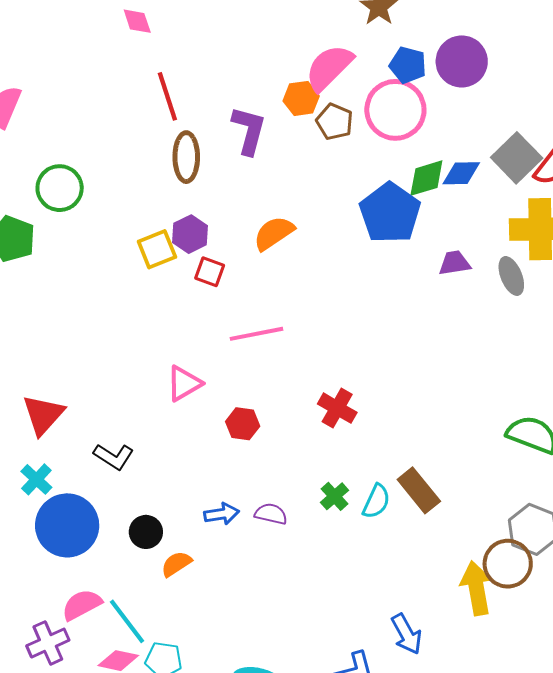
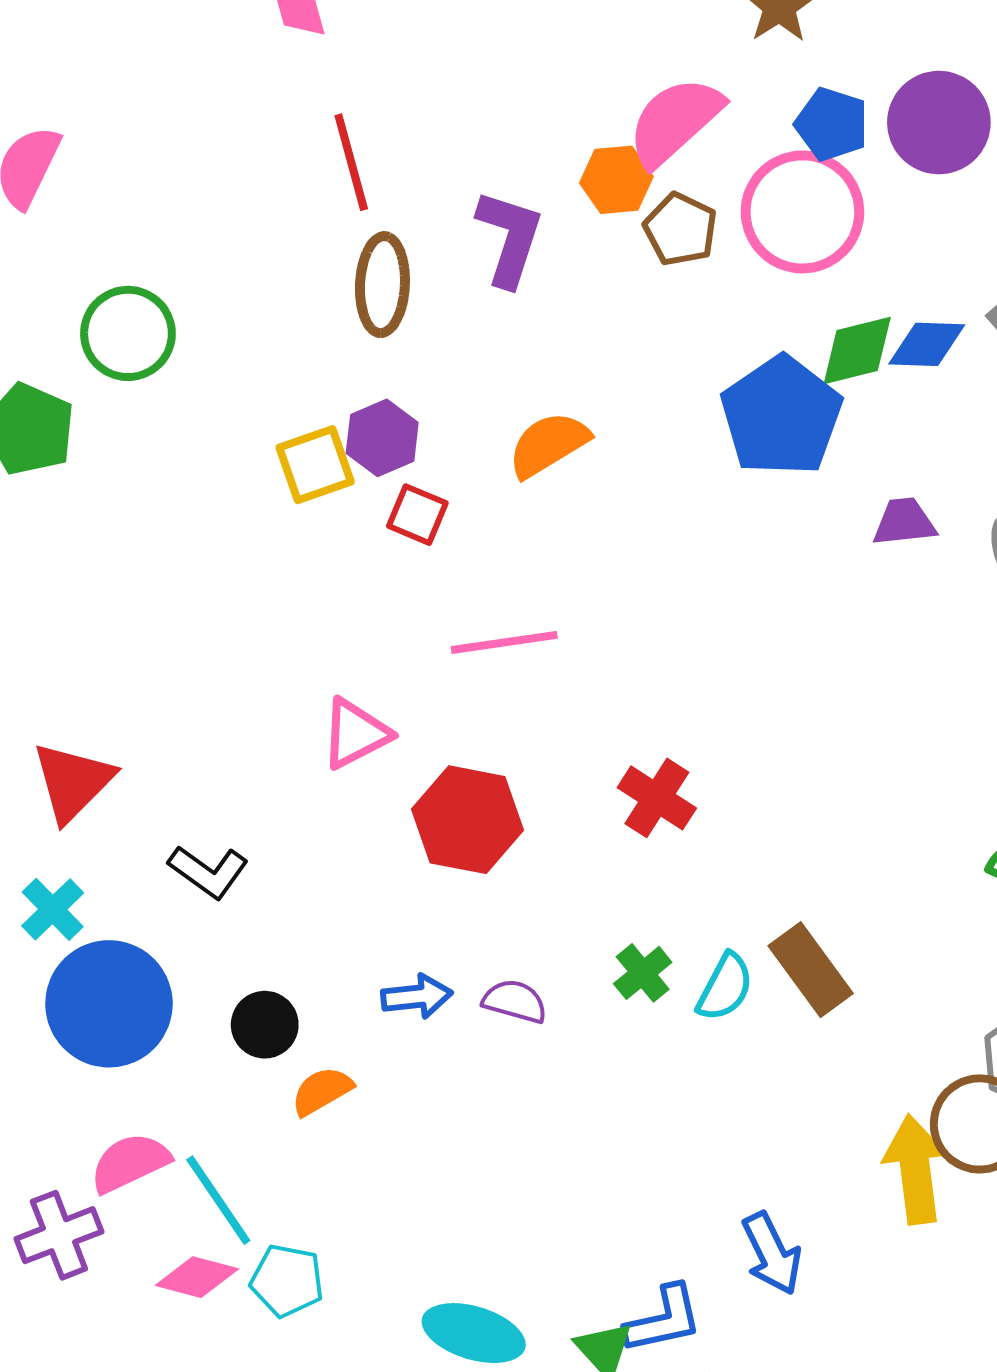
red hexagon: (243, 424) -> (468, 820), size x1.6

